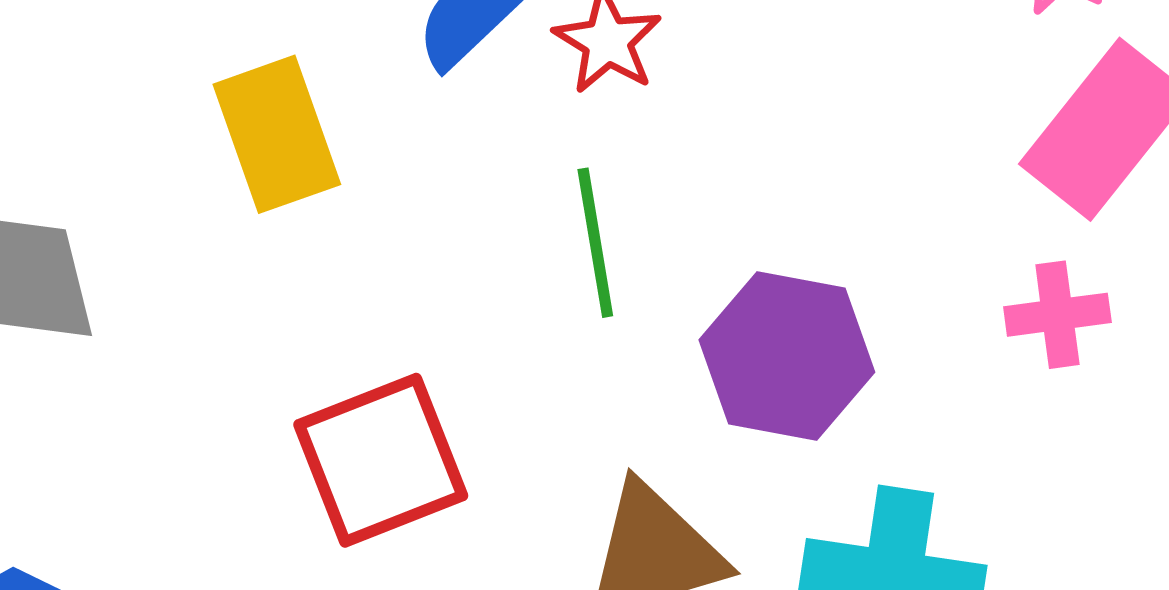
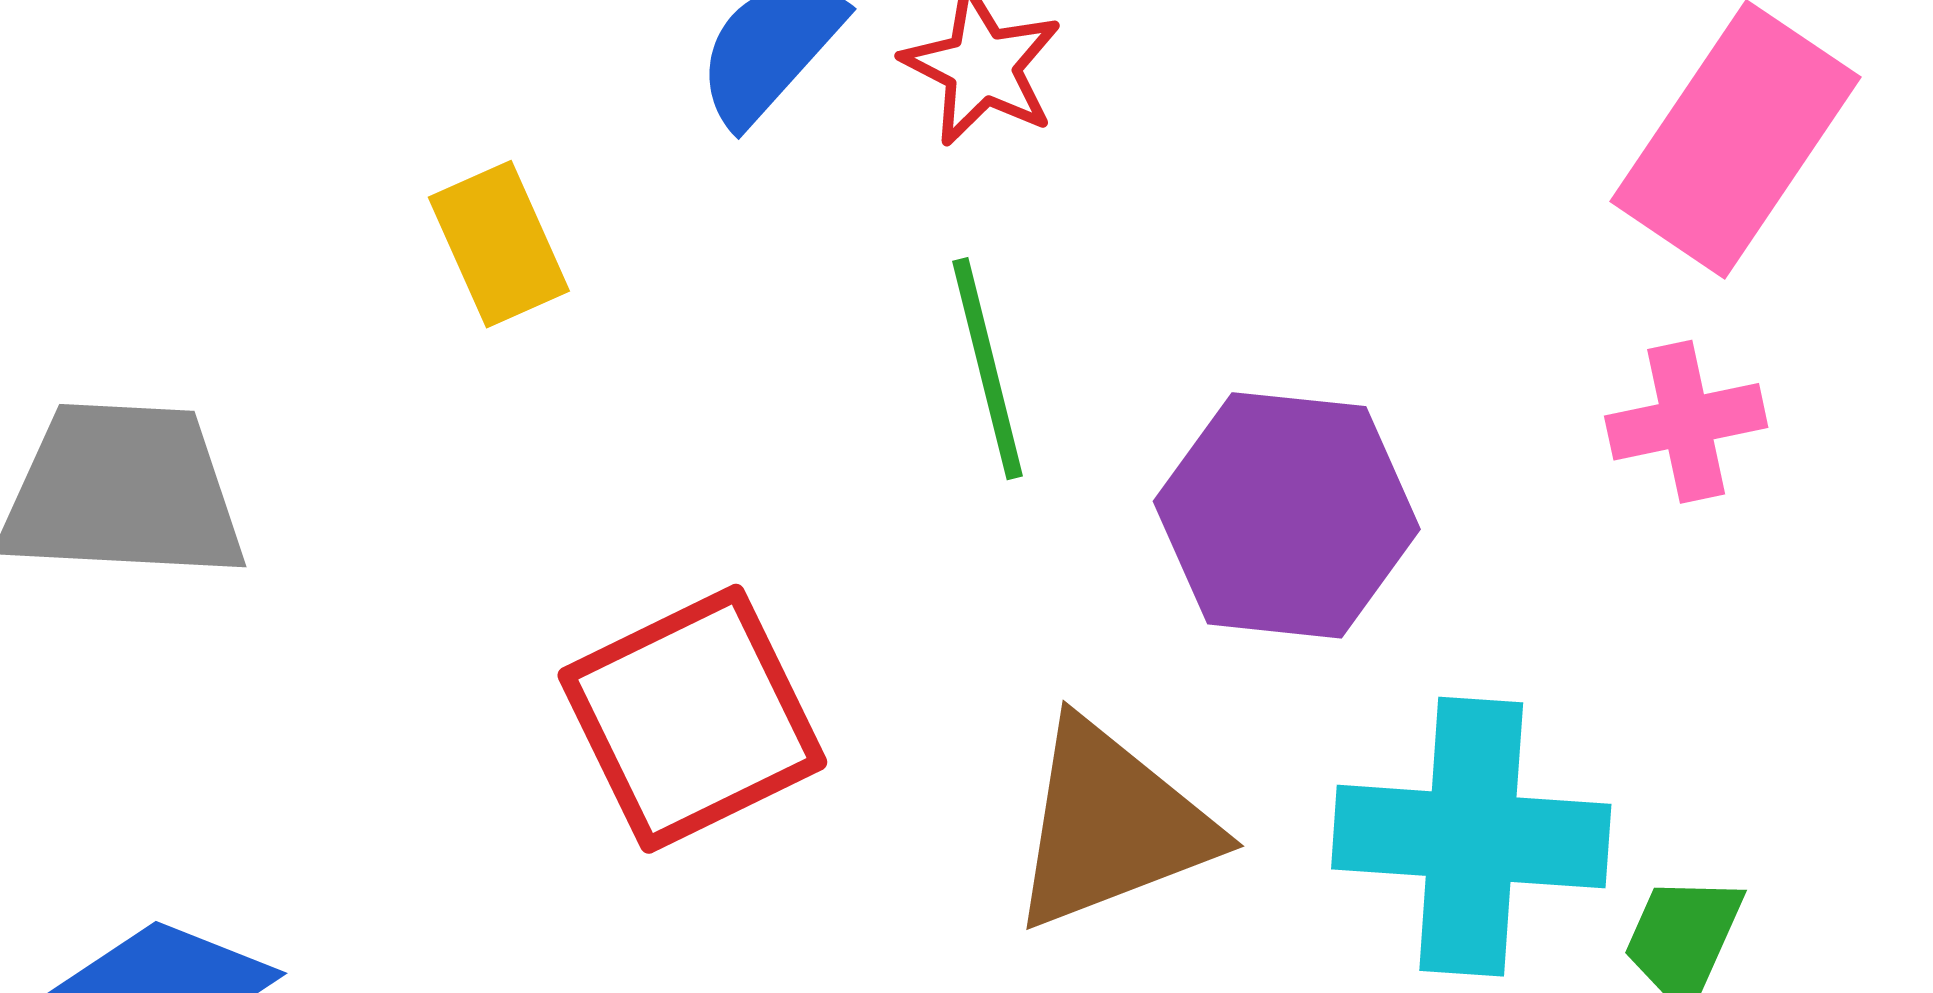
yellow rectangle: (277, 134) -> (499, 244), size x0.7

